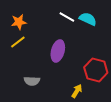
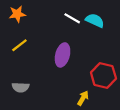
orange star: (19, 22) -> (17, 14), moved
gray semicircle: (32, 81) -> (20, 87), moved

